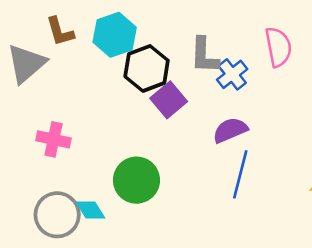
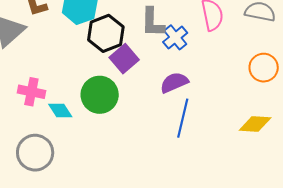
green circle: (136, 180) -> (100, 95), moved
cyan diamond: (90, 210) -> (60, 110), moved

